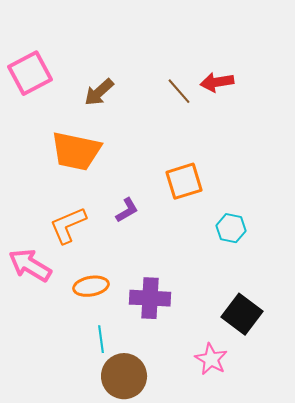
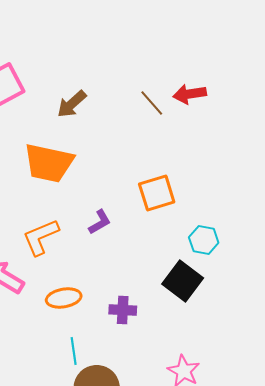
purple cross: (150, 298) -> (123, 310), size x0.7
black square: (242, 314) -> (183, 281), moved

